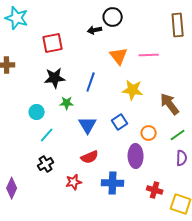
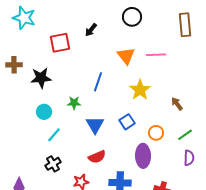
black circle: (113, 17) -> (132, 17), moved
black arrow: (95, 30) -> (91, 30), moved, turned -40
black star: (55, 78) -> (41, 78), moved
yellow star: (133, 90) -> (140, 90), turned 30
brown arrow: (170, 104) -> (177, 104), size x0.6

